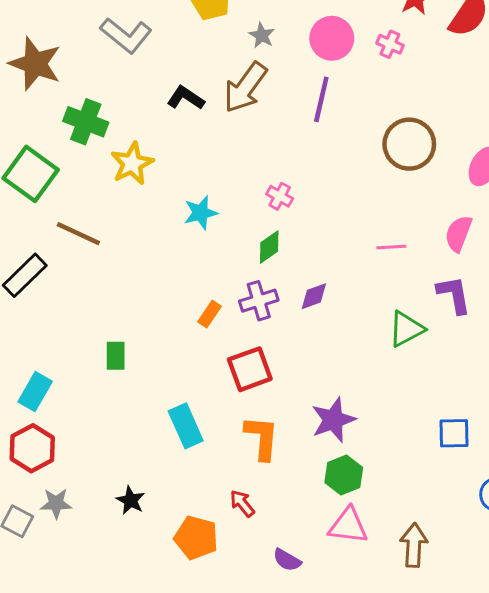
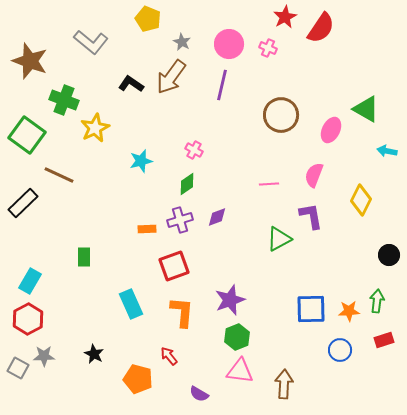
orange rectangle: (210, 314) -> (147, 229), turned 54
blue square: (454, 433) -> (311, 309), size x1.4

